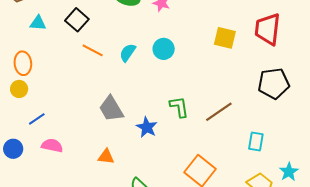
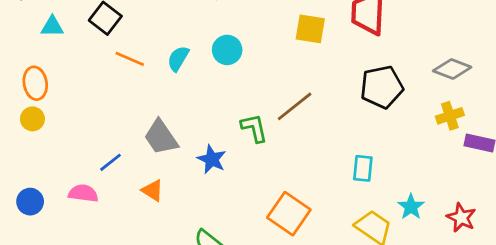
brown line: (219, 112) -> (295, 106), moved
blue line: (37, 119) -> (111, 162), moved
orange triangle: (106, 157) -> (153, 190), moved, turned 30

